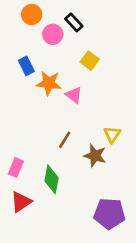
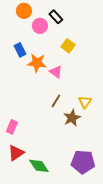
brown line: (65, 140) -> (56, 101), moved
brown star: (95, 156) -> (72, 118), turned 30
green diamond: (51, 179) -> (39, 166), moved, turned -45

